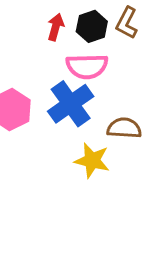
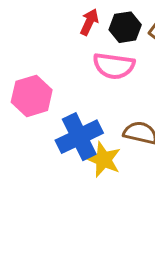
blue cross: (71, 104) -> (79, 137), moved

